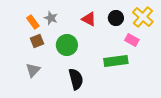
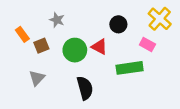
black circle: (116, 18) -> (118, 24), moved
red triangle: (89, 19) -> (99, 47), moved
orange rectangle: (33, 22) -> (22, 34), moved

